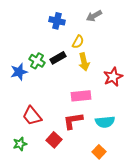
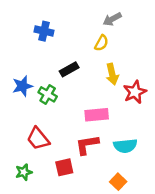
blue cross: (57, 21) -> (44, 31), moved
yellow semicircle: (78, 42) -> (101, 43), moved
green cross: (37, 61) -> (48, 94), moved
yellow arrow: (84, 62) -> (112, 74), moved
red square: (54, 140) -> (64, 167), turned 35

